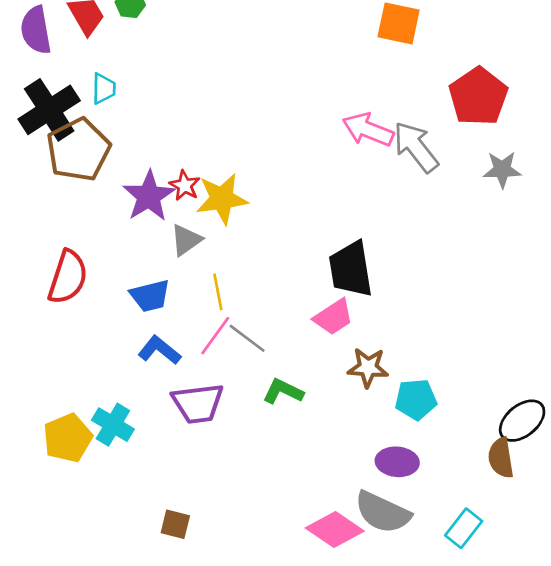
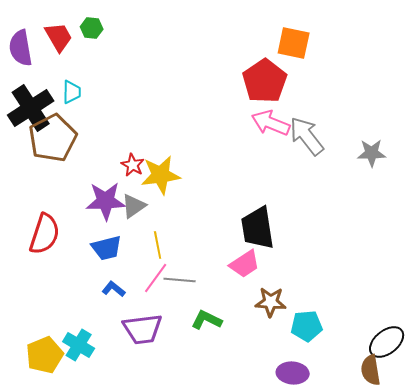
red pentagon: (478, 97) -> (265, 81), moved
purple star: (149, 196) -> (106, 201), moved, turned 30
gray line: (247, 338) -> (180, 280), turned -32
blue L-shape: (159, 350) -> (114, 289), size x0.7

